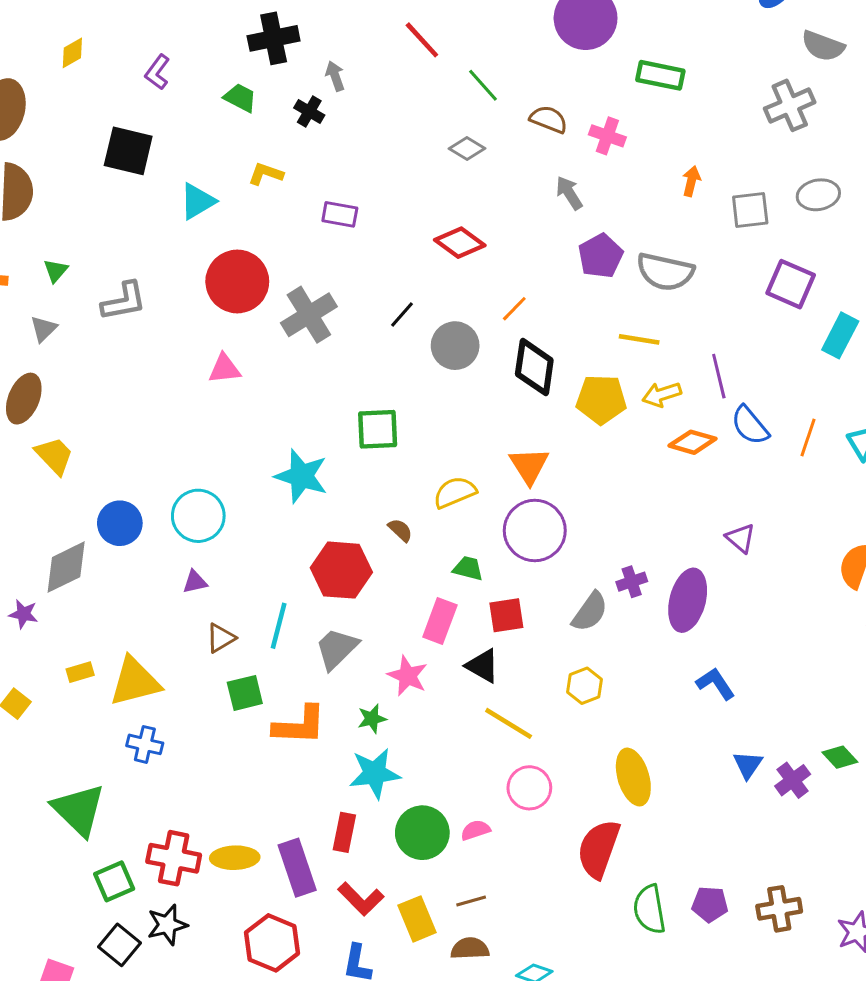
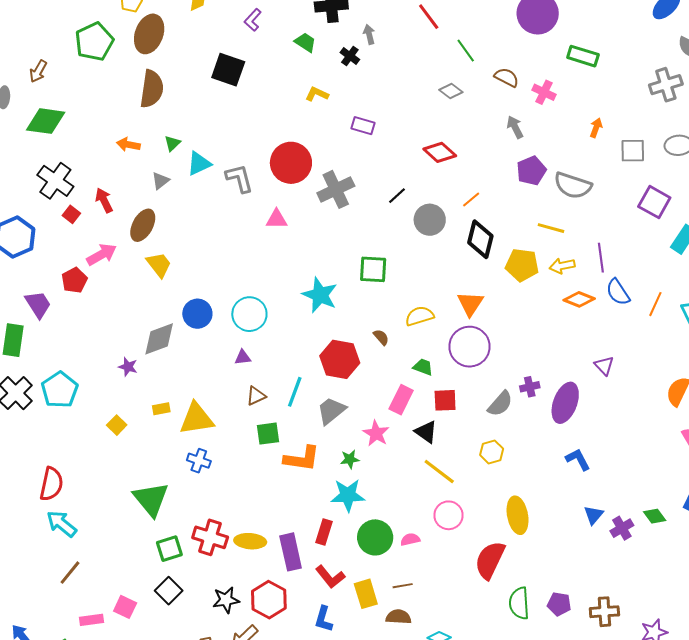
cyan triangle: (198, 201) -> (199, 164), moved
gray L-shape: (124, 301) -> (239, 178), moved, turned -100
black star: (167, 925) -> (226, 600), moved

